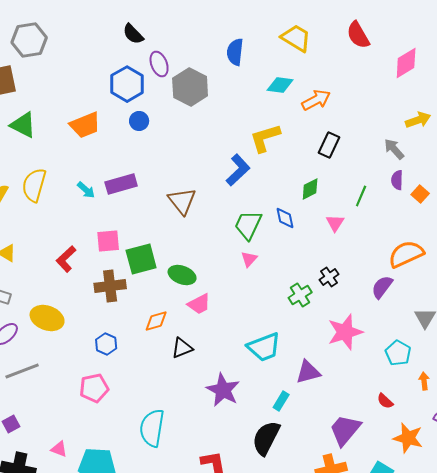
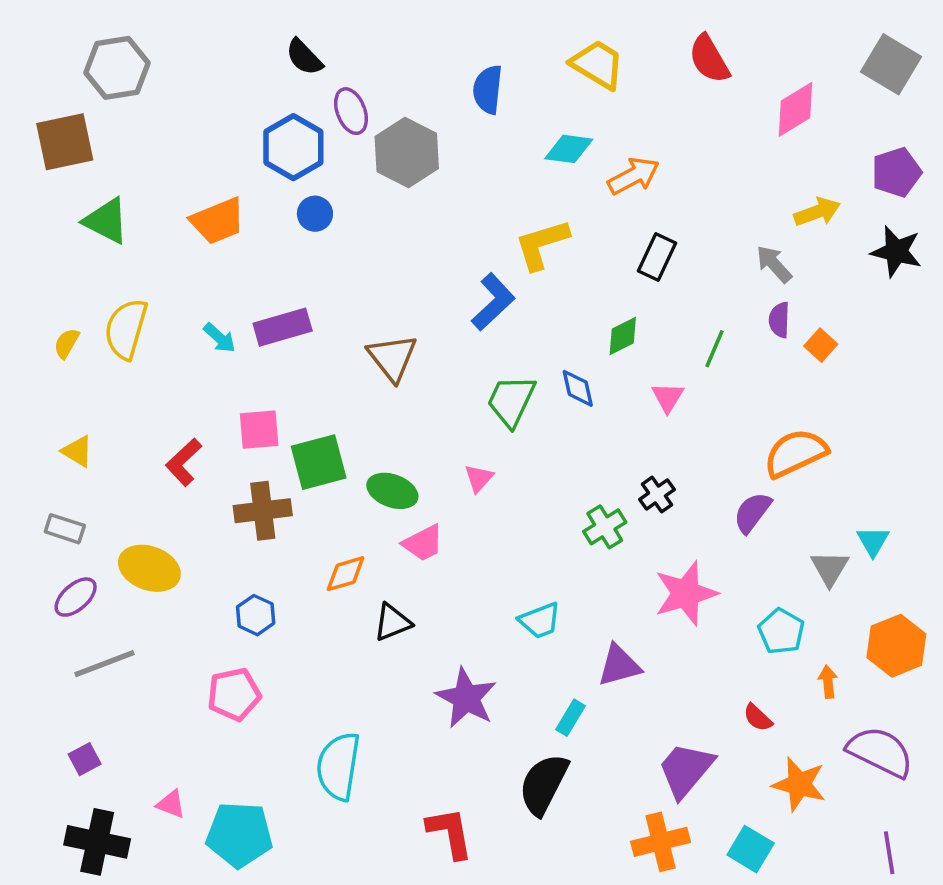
pink triangle: (249, 259) -> (479, 478), moved
cyan trapezoid: (264, 347) -> (540, 620), size x0.7

